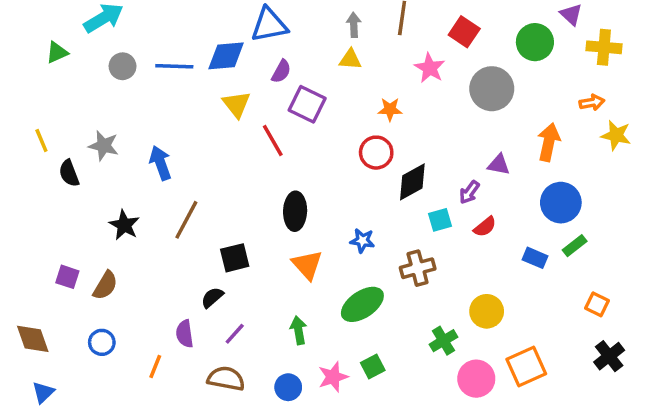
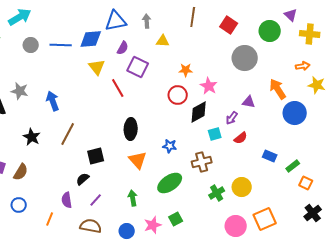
gray arrow: (354, 25) -> (147, 21), moved
pink star: (430, 68) -> (209, 86), moved
orange arrow: (549, 142) -> (278, 89), turned -45
blue circle: (561, 203) -> (295, 113), moved
green rectangle: (575, 246) -> (293, 166), moved
green cross: (443, 341) -> (217, 193), moved

